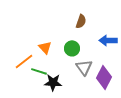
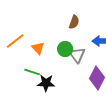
orange line: (24, 61) -> (15, 41), moved
gray triangle: (84, 67) -> (77, 55), moved

